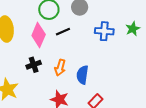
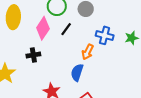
black line: (63, 32) -> (66, 29), turned -40
orange arrow: (60, 68) -> (88, 52), moved

